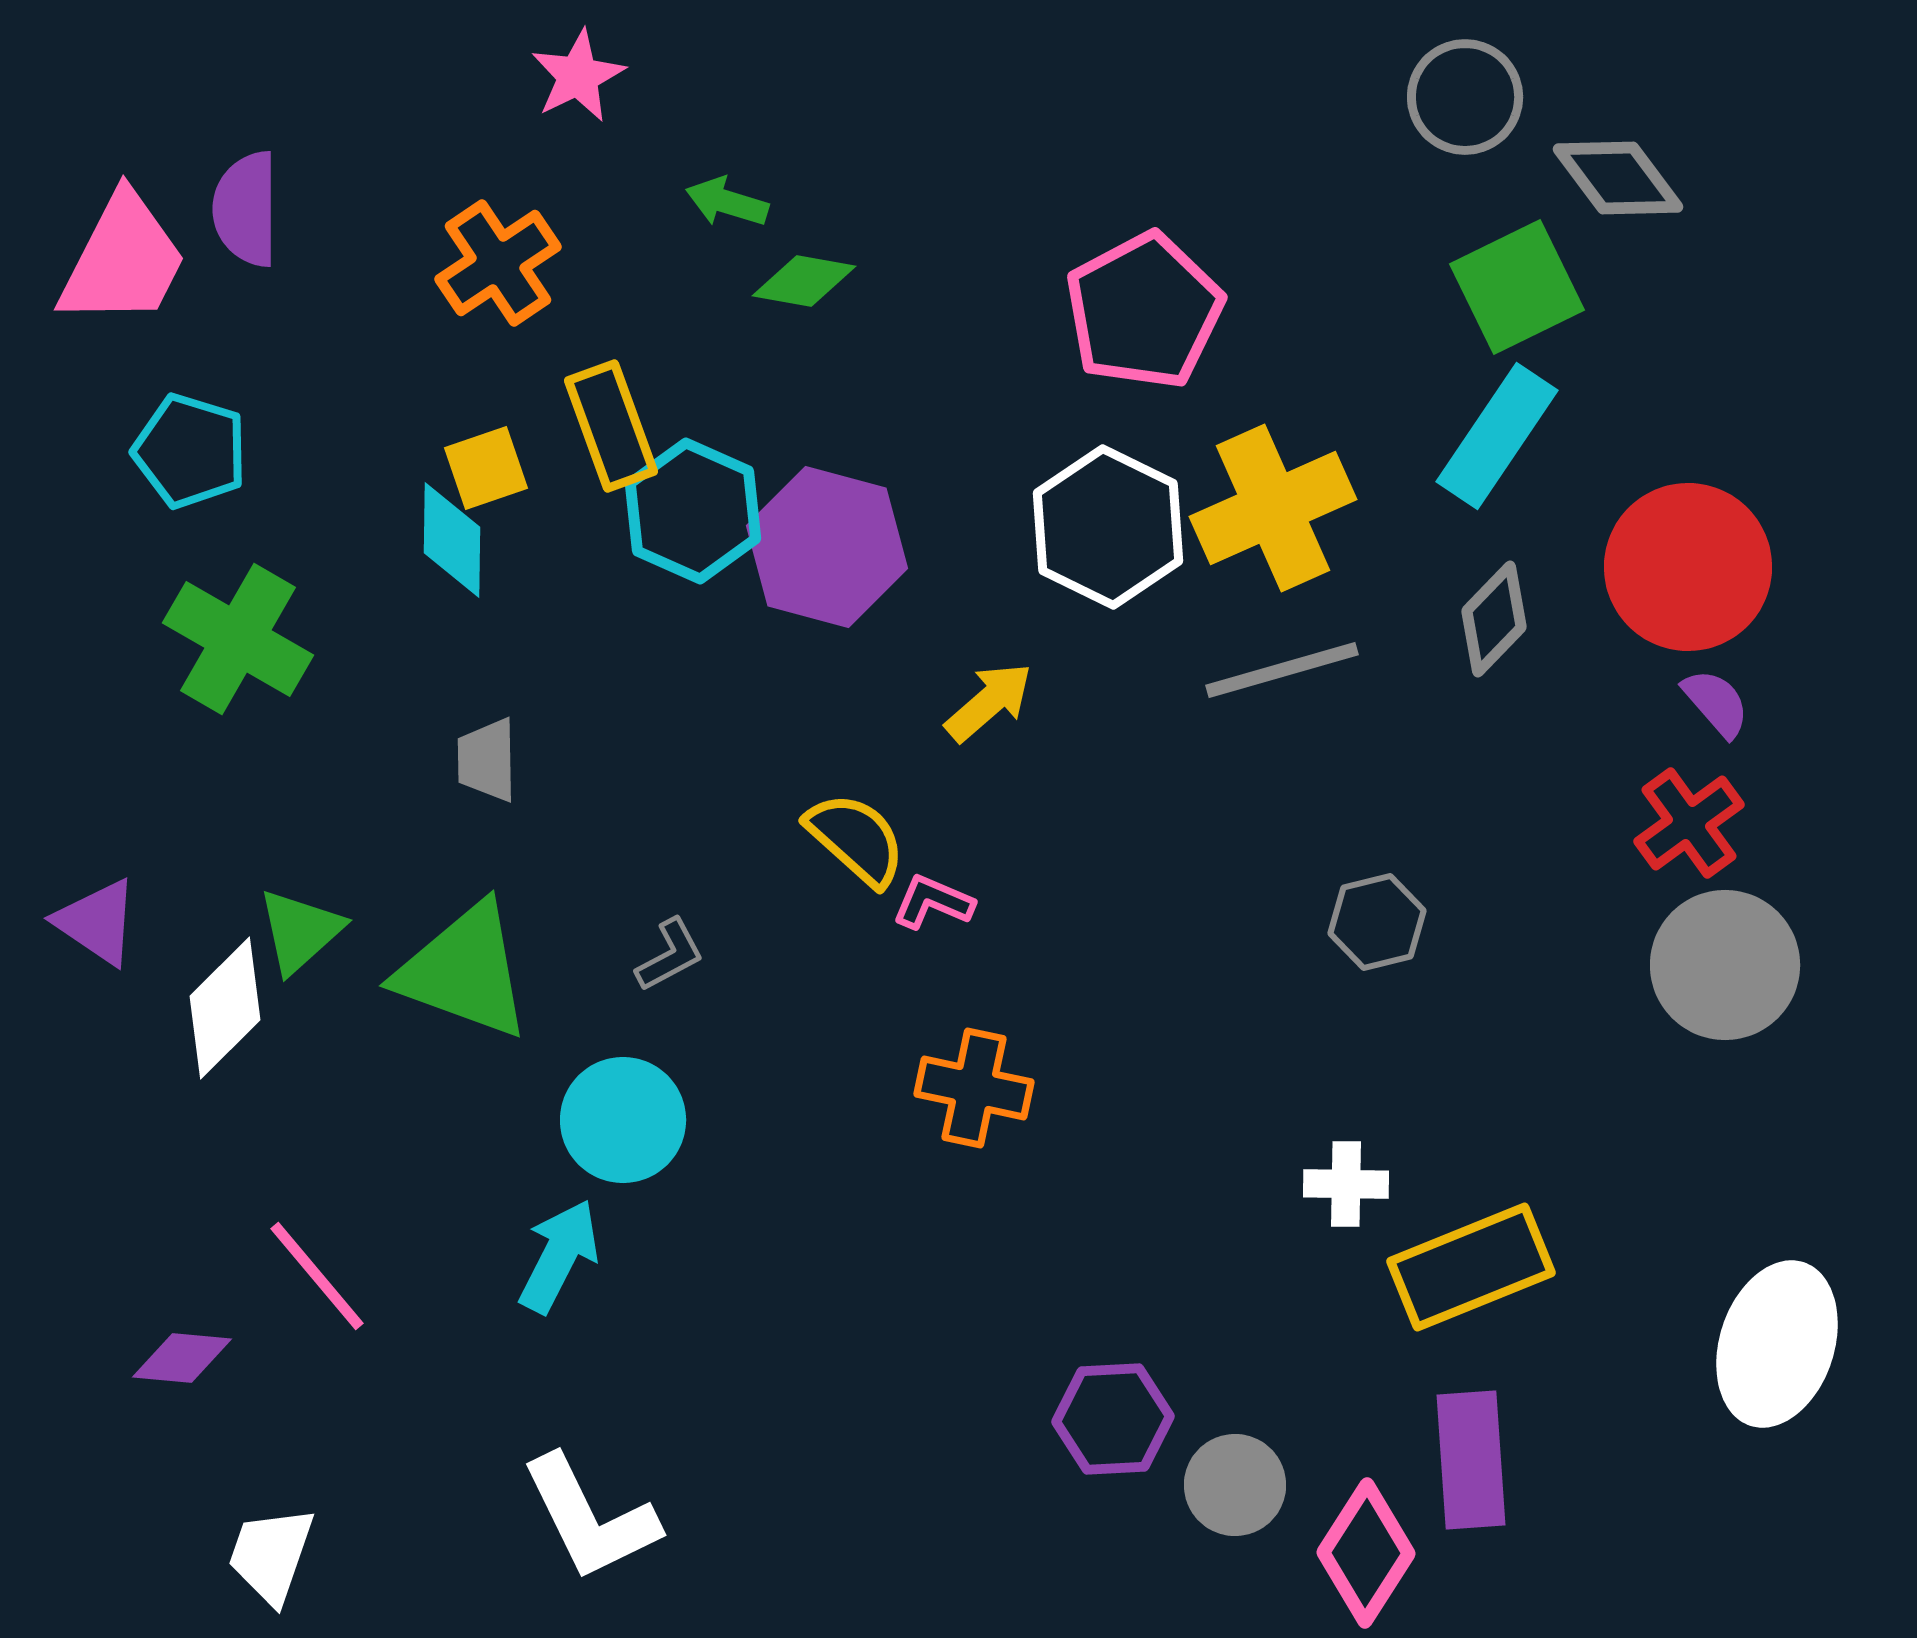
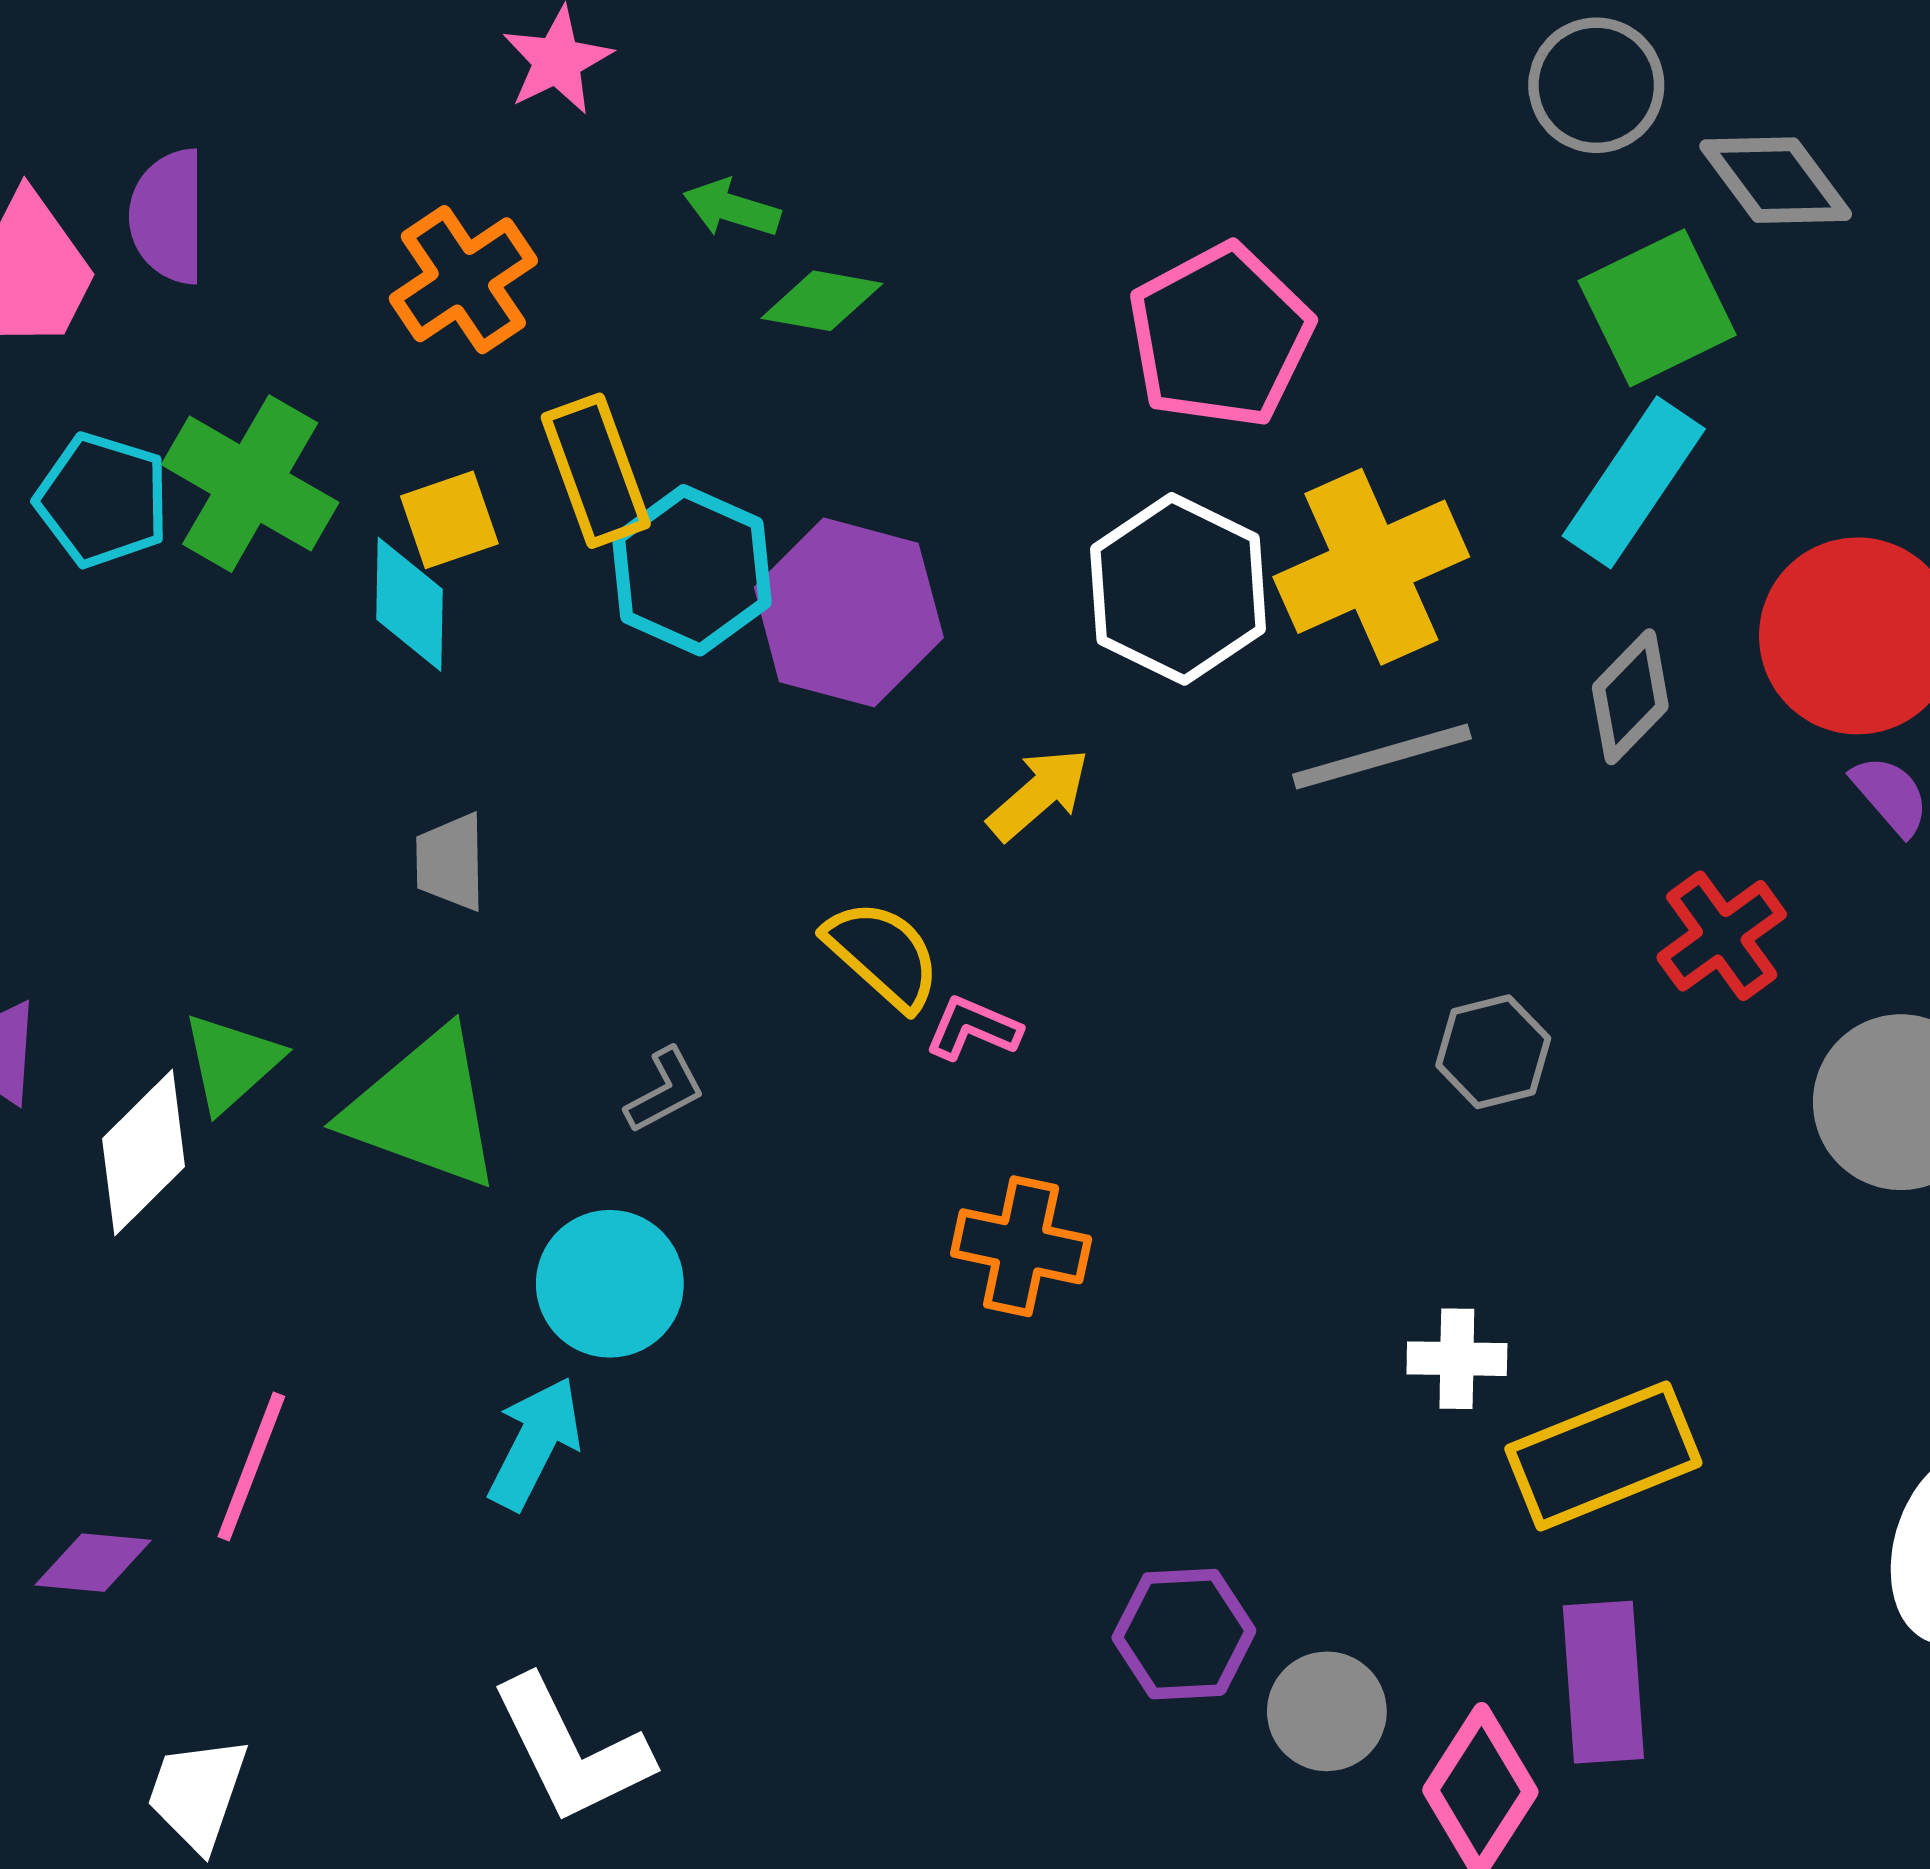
green cross: (238, 639) -> (250, 484), moved
red cross: (1689, 823) -> (1722, 936), moved
pink line: (317, 1276) -> (251, 1467), turned 61

